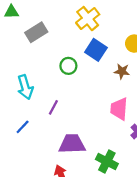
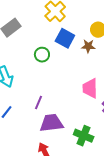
brown star: (122, 71) -> (88, 46), moved
purple line: (53, 107) -> (39, 103), moved

